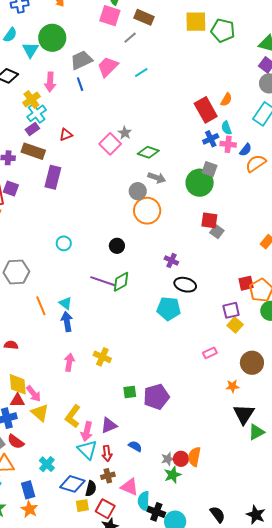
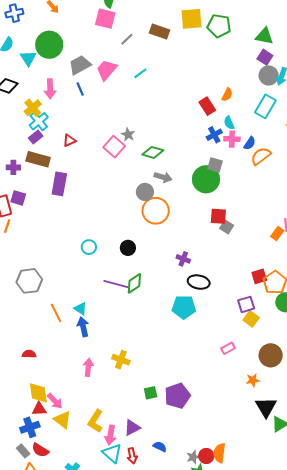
brown rectangle: (144, 17) -> (159, 32), moved
red rectangle: (206, 110) -> (207, 106), size x0.7
cyan circle: (64, 243) -> (89, 247), moved

